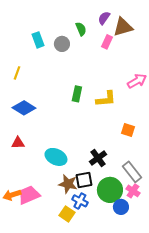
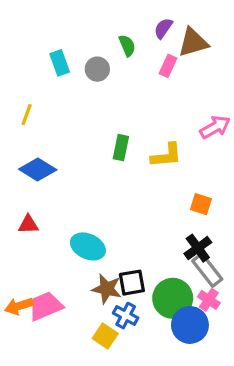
black cross: (98, 158) -> (198, 248), moved
blue circle: (121, 207) -> (190, 325), size x1.5

